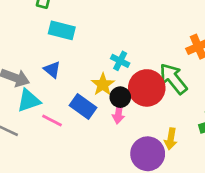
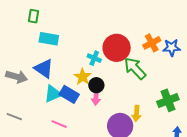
blue triangle: (52, 70) -> (44, 69), size x1.5
red circle: (147, 88) -> (117, 48), moved
cyan triangle: (29, 101) -> (53, 94), moved
pink line: (52, 121) -> (59, 124), moved

